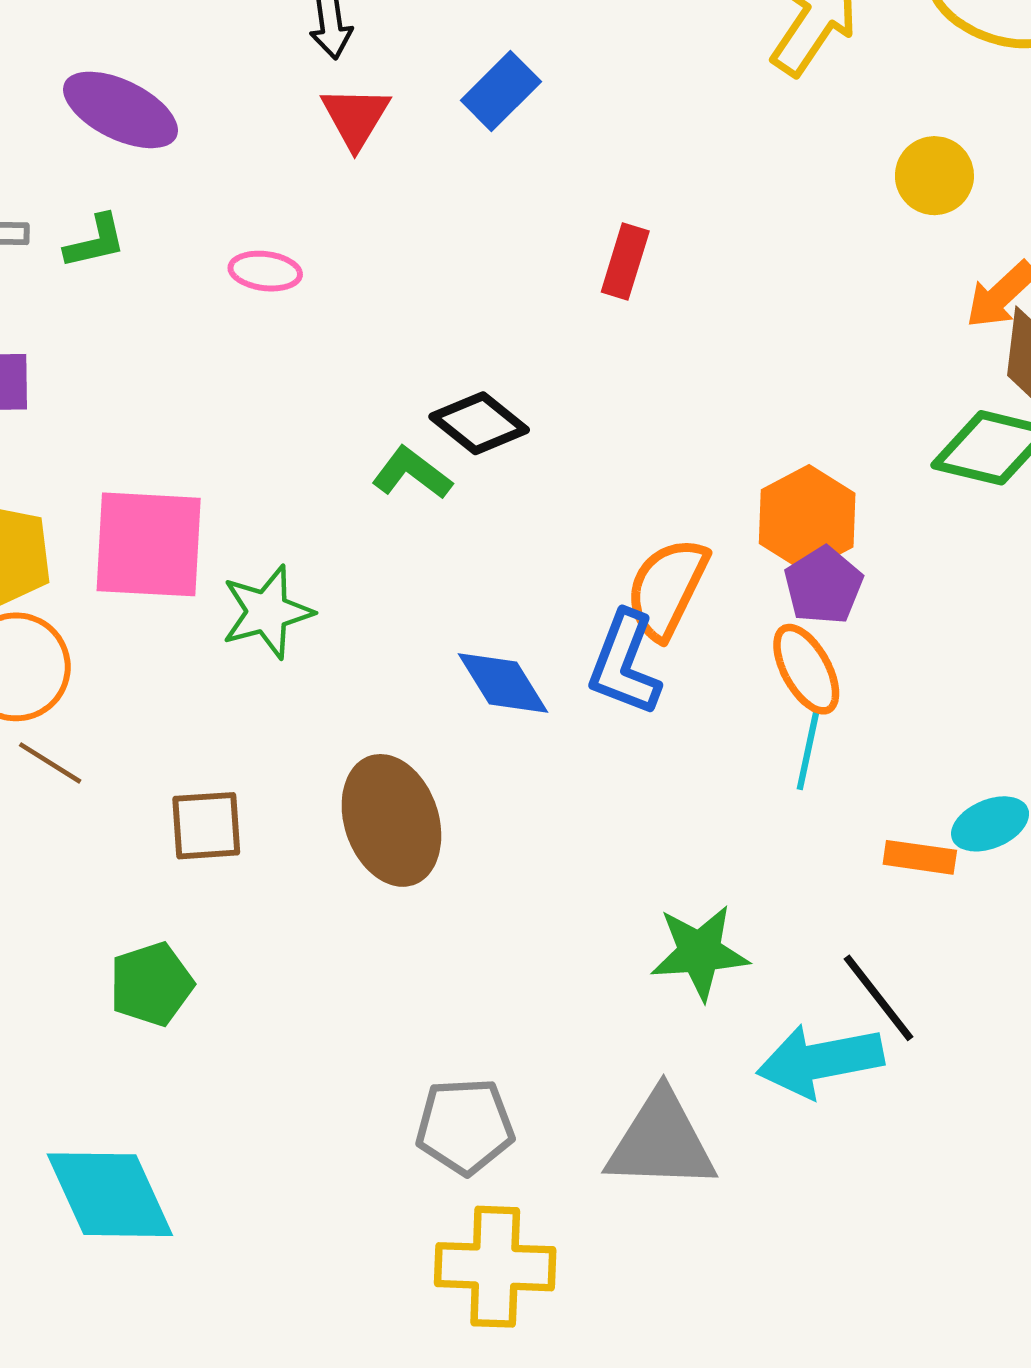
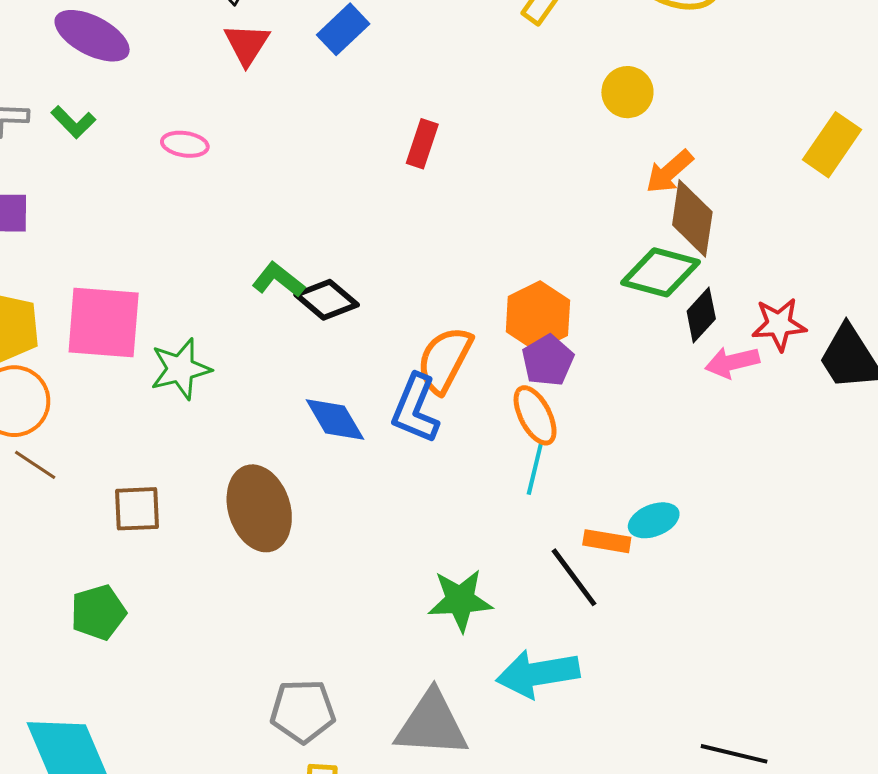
green L-shape: (95, 241) -> (73, 122), turned 57
black diamond: (479, 423) -> (327, 300), moved
black line: (879, 998) -> (574, 577), moved

